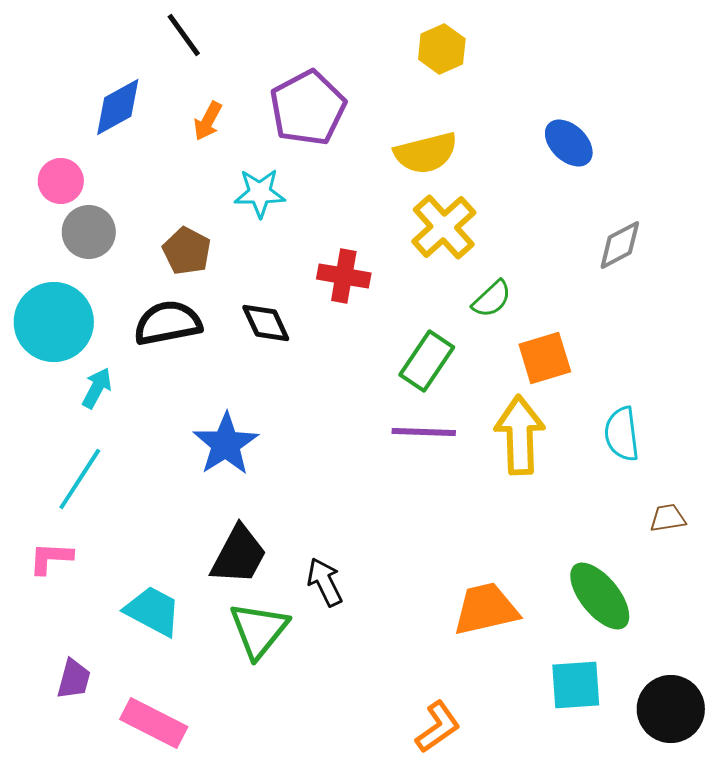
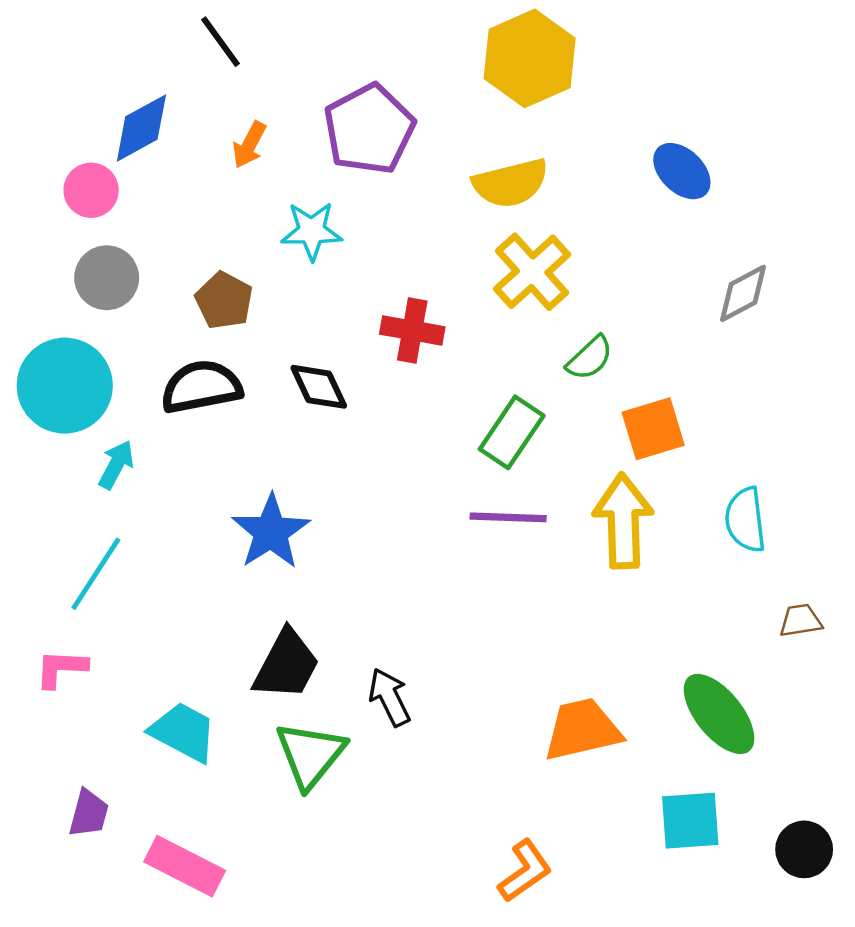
yellow hexagon: (442, 49) -> (530, 58), size x1.6
pink circle: (61, 181) -> (91, 190), moved
black circle: (671, 709) -> (804, 849), size x0.7

